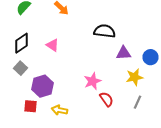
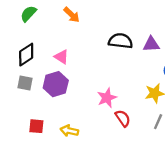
purple triangle: (124, 53) -> (151, 44), moved
gray square: (20, 68) -> (25, 83), turned -32
purple hexagon: (42, 86) -> (56, 84), moved

